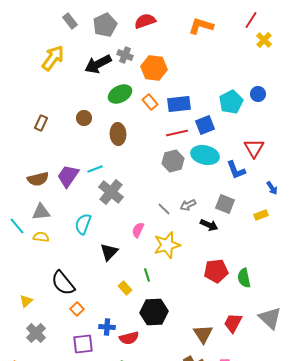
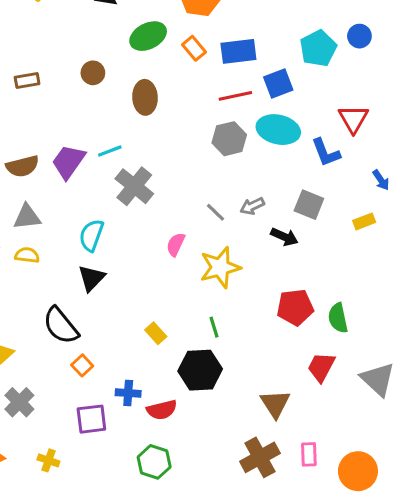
brown rectangle: (41, 123) -> (27, 80), turned 56
black triangle: (109, 252) -> (91, 278), moved
green line: (147, 275) -> (214, 327), moved
red trapezoid: (233, 323) -> (321, 367), moved

